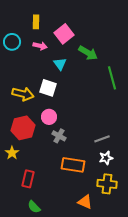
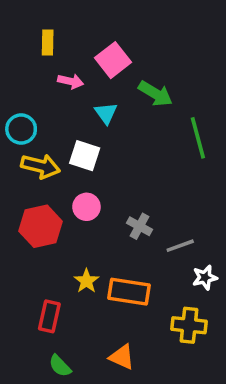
yellow rectangle: (36, 22) -> (48, 42), moved
cyan circle: (12, 42) -> (21, 129), moved
gray cross: (59, 136) -> (140, 226), moved
yellow star: (12, 153) -> (86, 281), moved
white star: (106, 158) -> (205, 277), moved
orange triangle: (85, 202) -> (122, 357), moved

